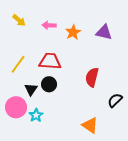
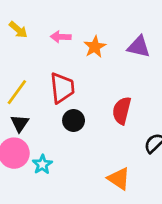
red trapezoid: (50, 61) -> (62, 88), turned 80
black circle: (49, 84) -> (74, 120), moved
black triangle: (31, 89) -> (20, 123), moved

